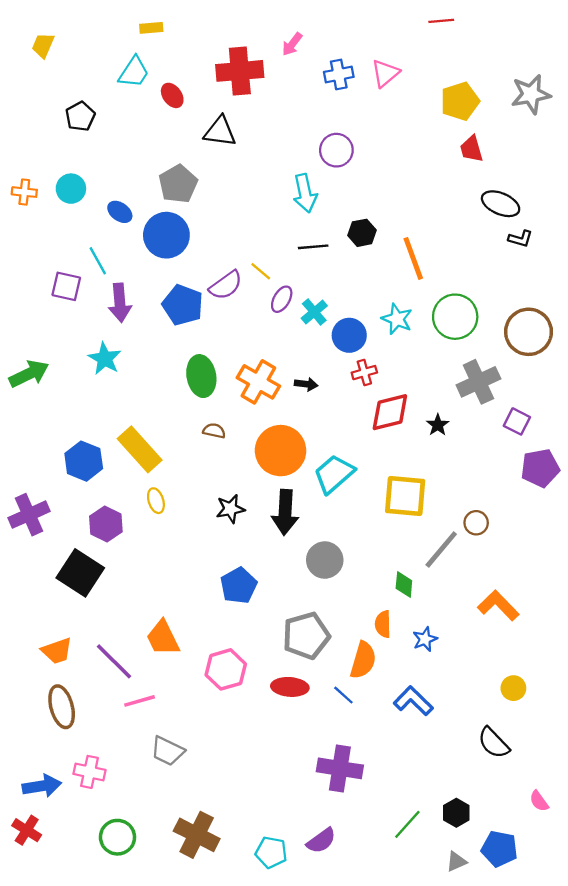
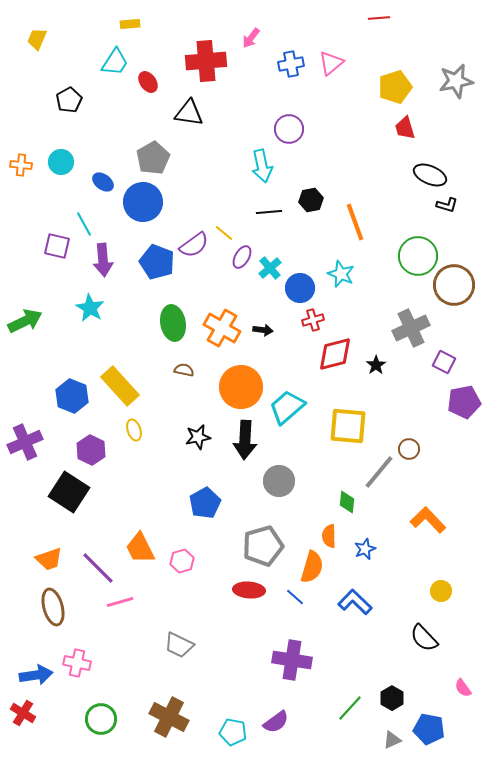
green circle: (455, 317) -> (418, 256), moved
pink hexagon: (226, 669) -> (182, 561), moved, size x0.7
gray trapezoid: (168, 751) -> (179, 645), moved

